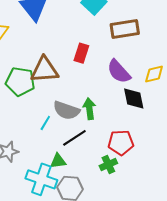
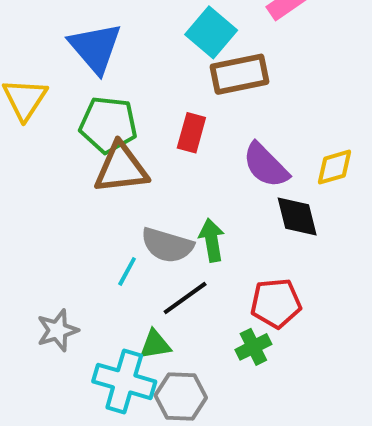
brown rectangle: (125, 29) -> (240, 74), moved
green pentagon: (20, 82) -> (108, 125), moved

